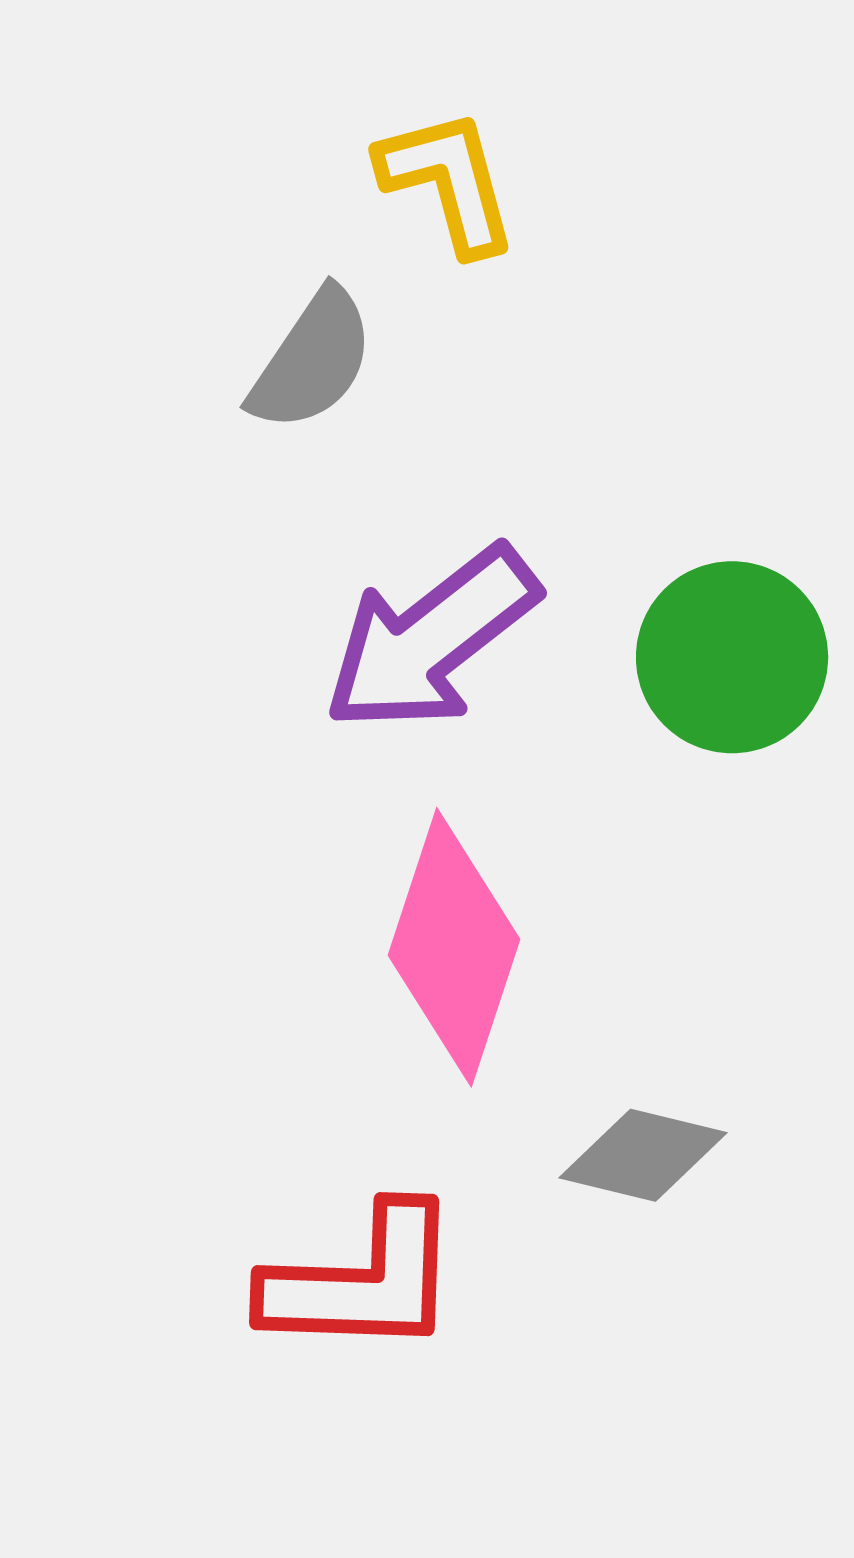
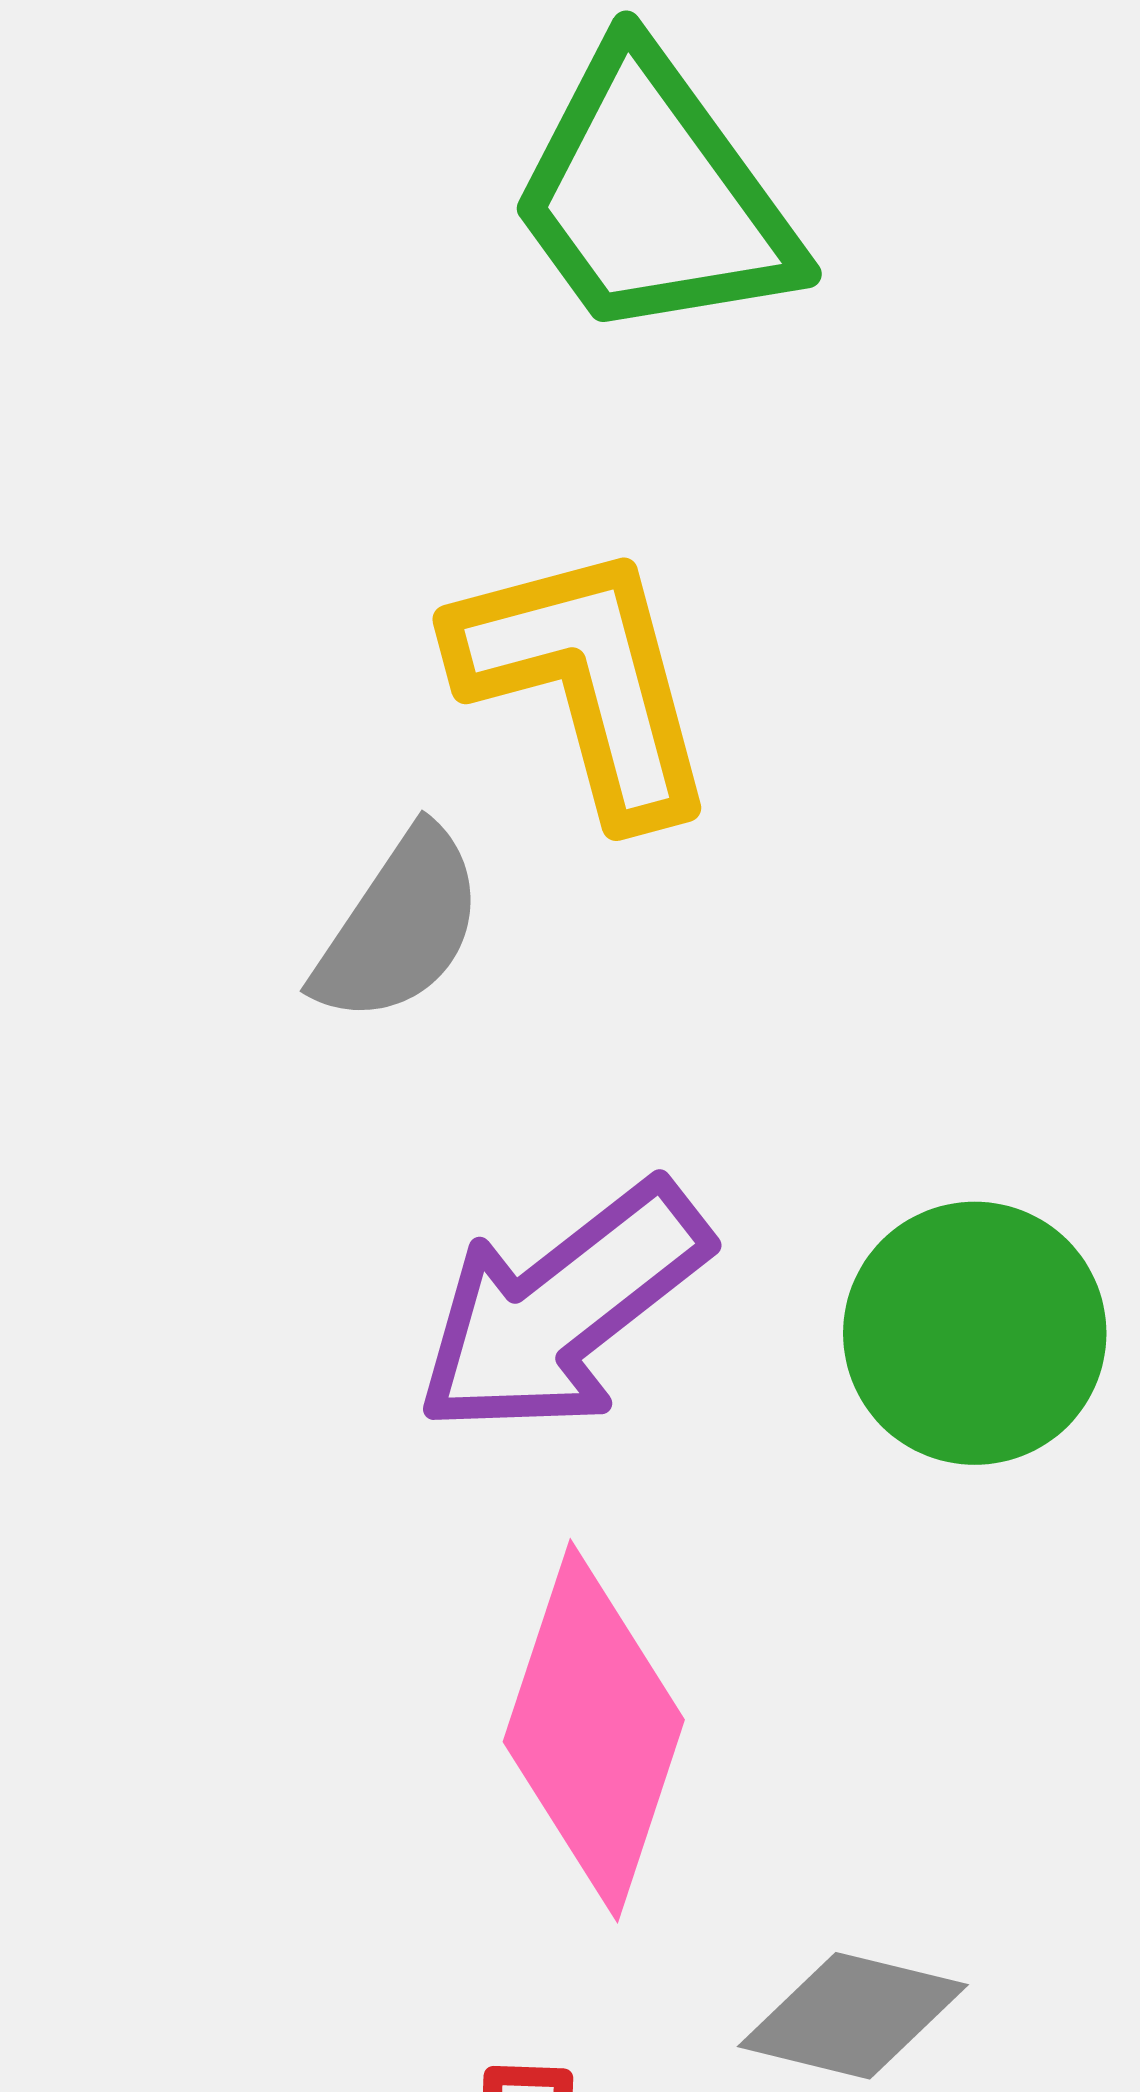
yellow L-shape: (448, 181) -> (586, 681), size x1.4

